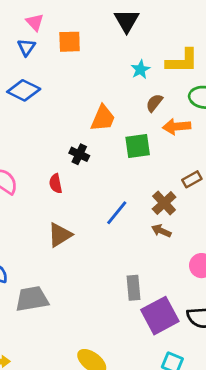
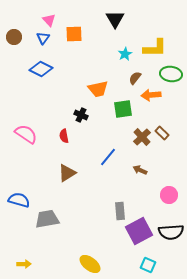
orange trapezoid: (103, 118) -> (98, 89), turned 55
brown rectangle: (192, 179) -> (162, 133), turned 72
brown cross: (164, 203) -> (142, 137), moved

